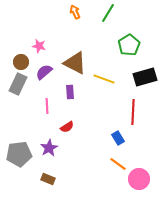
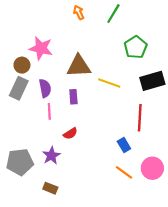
pink star: (39, 46) -> (41, 48), size x1.6
brown triangle: (75, 63) -> (79, 66), turned -30
purple semicircle: (44, 72) -> (45, 88), moved, turned 120
pink circle: (139, 179) -> (152, 168), moved

